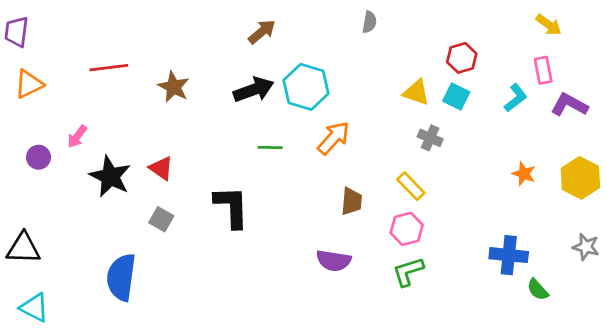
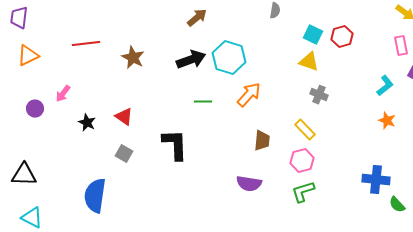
cyan square: (456, 97) -> (313, 35), moved
cyan L-shape: (516, 98) -> (385, 86), moved
black star: (110, 177) -> (87, 123), size x0.6

